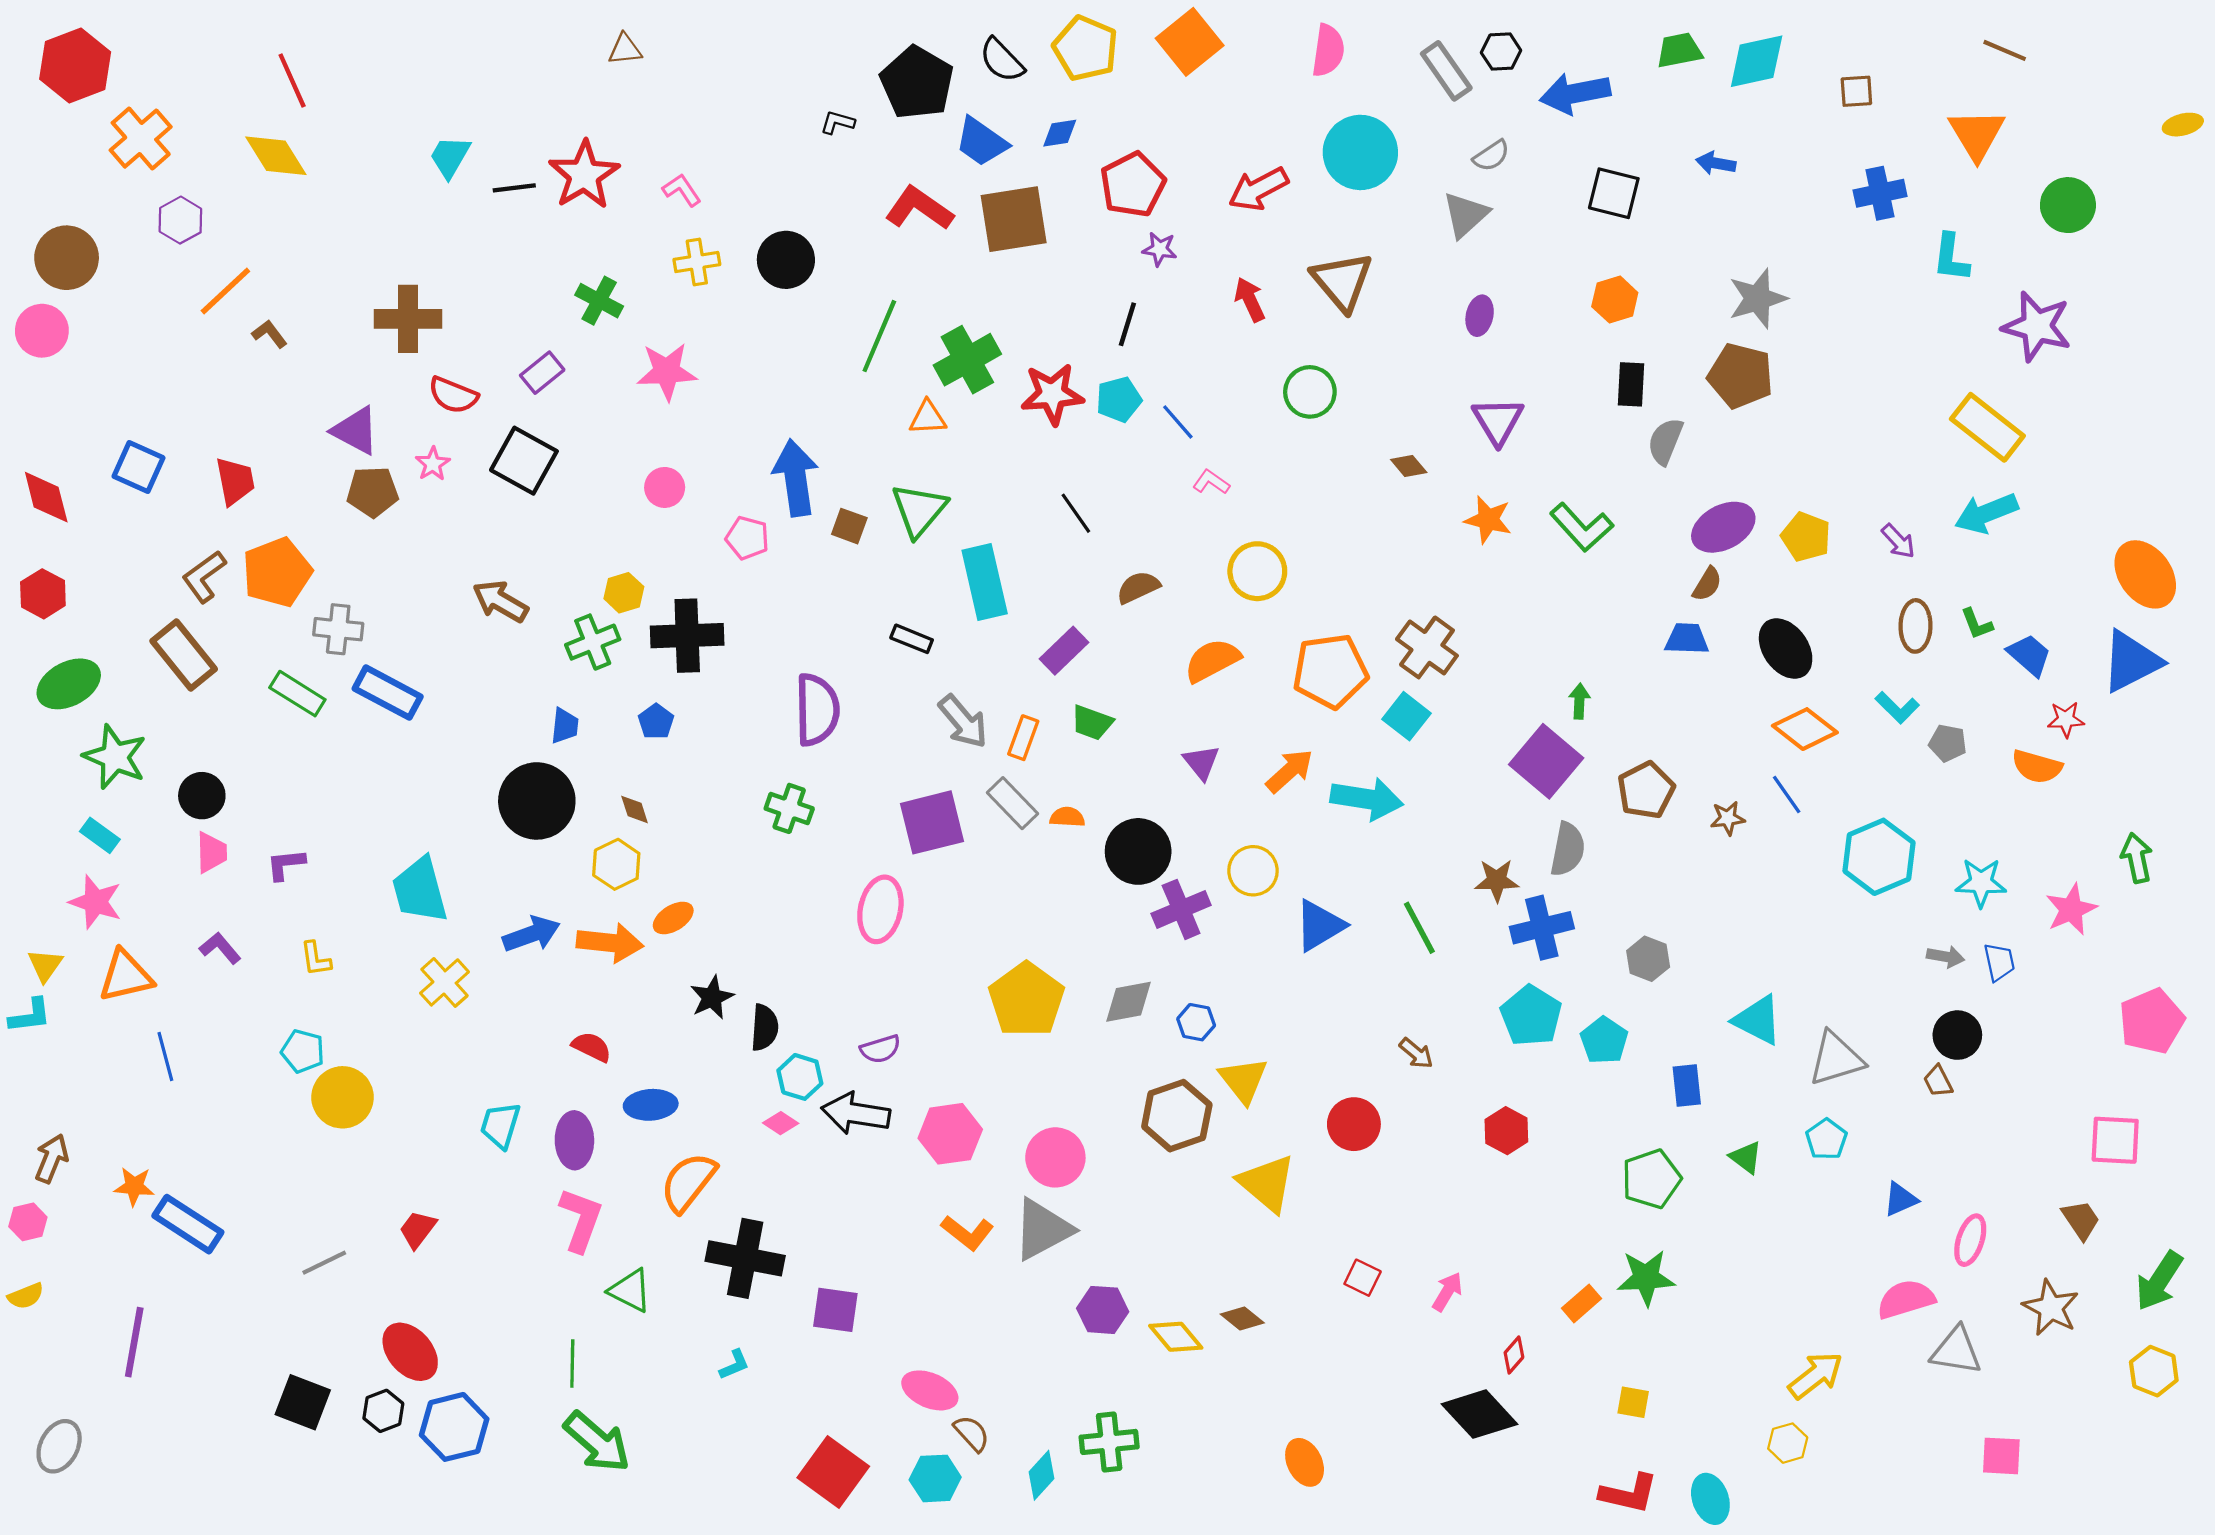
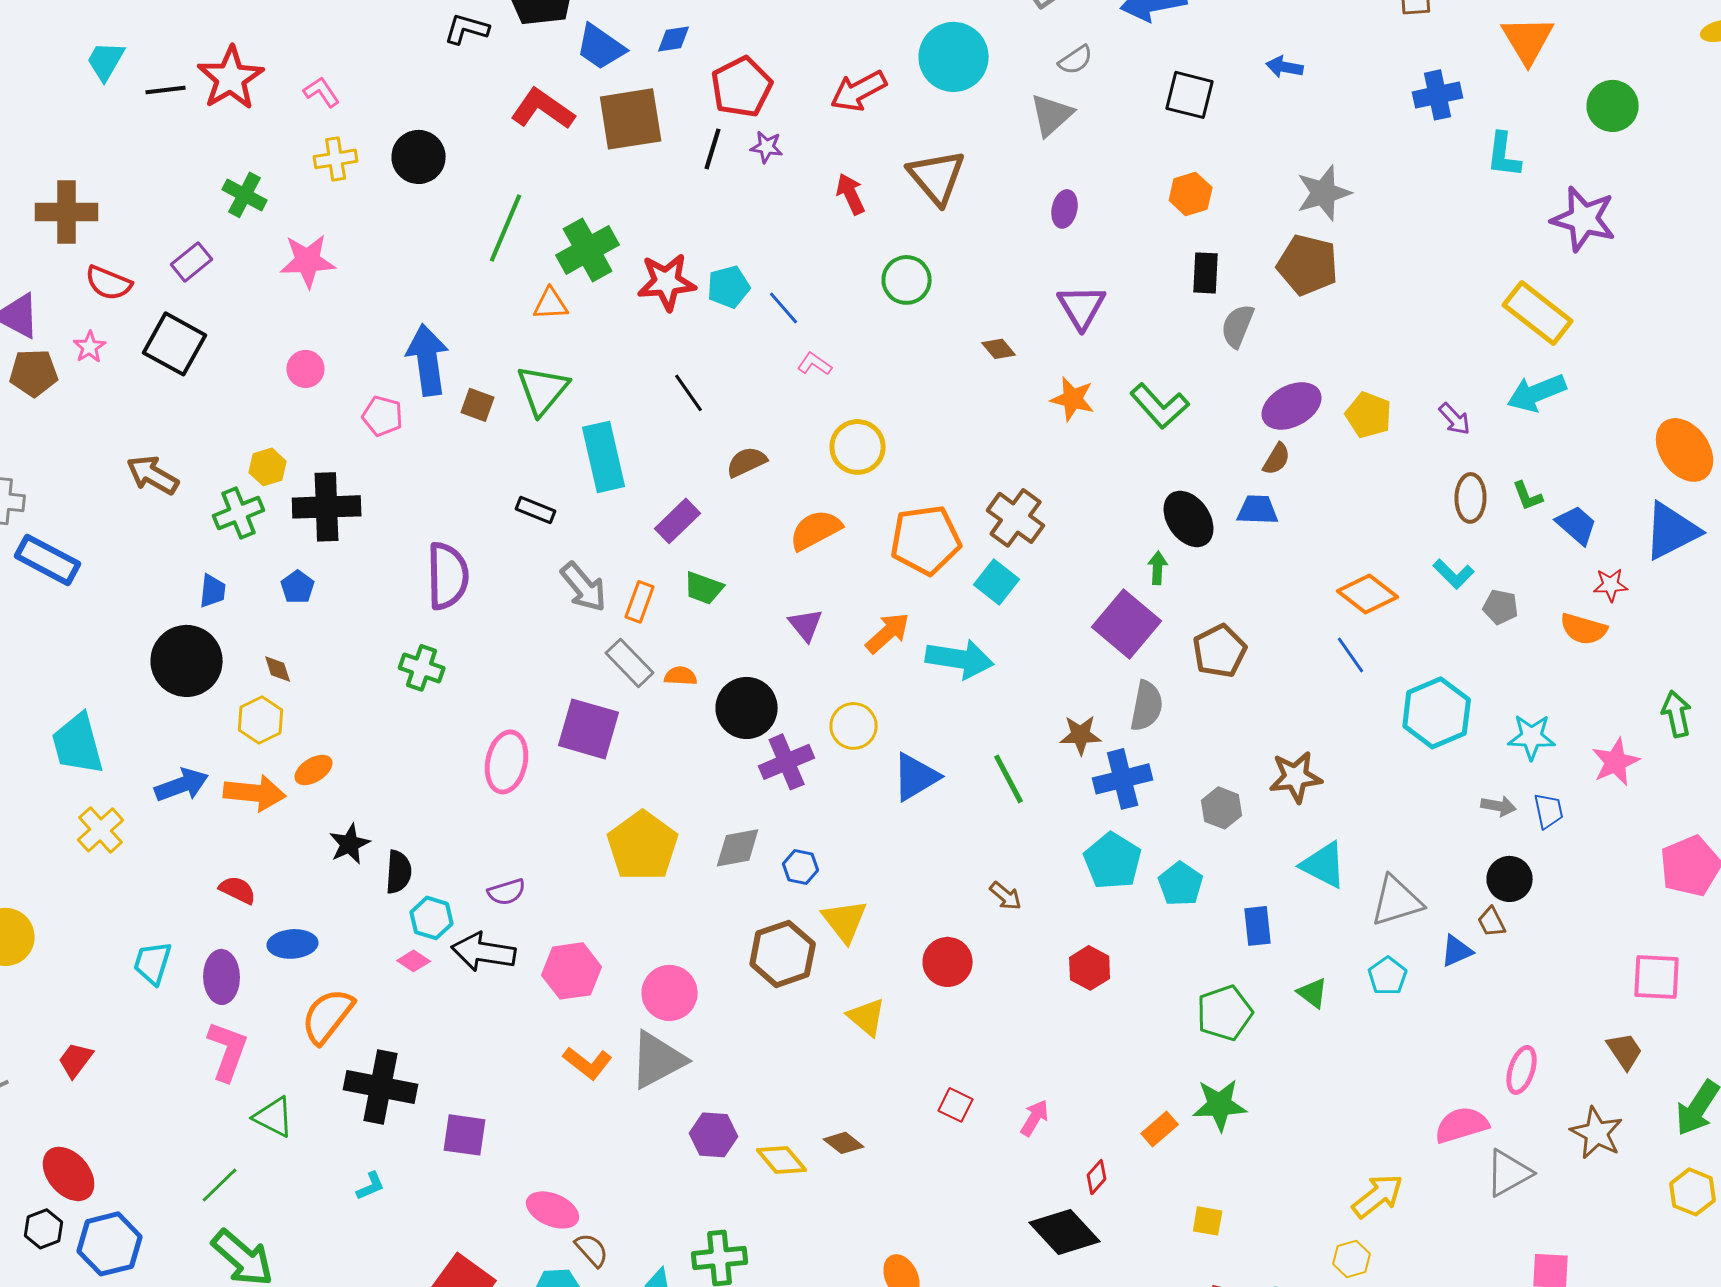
black L-shape: (837, 122) -> (467, 29), size x1.4
black line: (1127, 324) -> (713, 149), moved
black ellipse: (1786, 649) -> (1189, 519), moved
brown star: (1728, 818) -> (1296, 777), moved, size x1.6
purple square: (932, 822) -> (589, 729), moved, turned 30
yellow triangle: (1267, 1183) -> (867, 1017), size x0.7
blue triangle: (1900, 1199) -> (1457, 951), moved
gray triangle: (1956, 1351) -> (1509, 1173), turned -38
green line: (572, 1364) -> (220, 1185), turned 45

